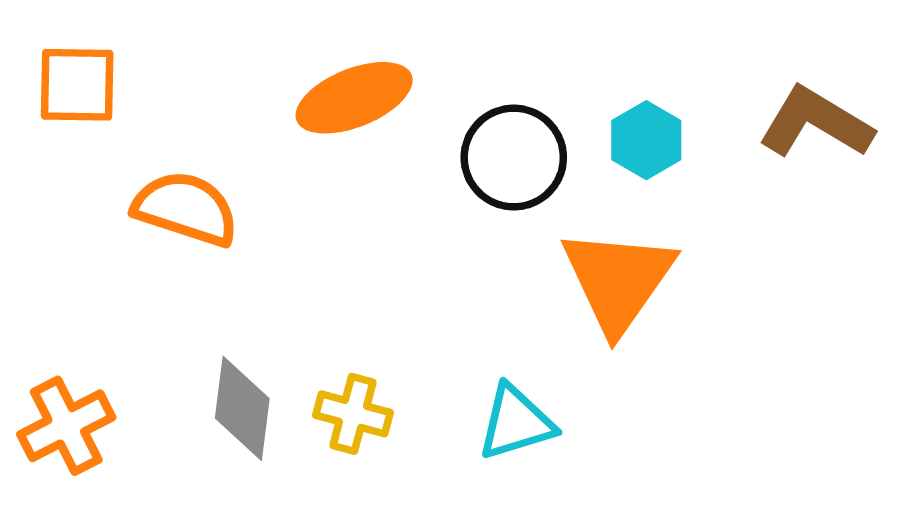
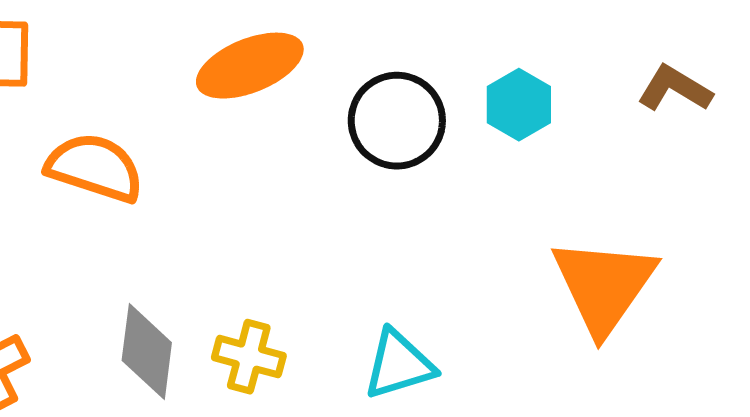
brown L-shape: (816, 123) -> (675, 89), size x0.7
orange triangle: (618, 280) -> (604, 286), moved

